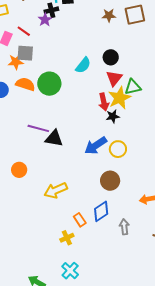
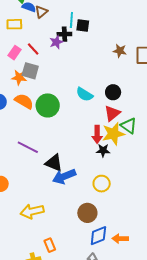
cyan semicircle: (83, 65) -> (84, 94), turned 72
green triangle: (133, 87) -> (129, 126), turned 36
black triangle: (54, 138) -> (54, 163), moved
blue arrow: (96, 146) -> (64, 176), moved
blue diamond: (101, 211) -> (98, 236), moved

